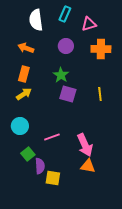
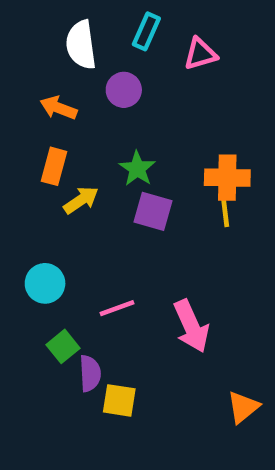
purple circle: (66, 46) -> (124, 90), moved
orange cross: (101, 49) -> (227, 178), moved
yellow arrow: (24, 94) -> (81, 200), moved
orange triangle: (88, 166) -> (243, 407), moved, turned -49

